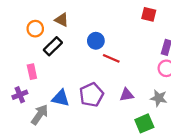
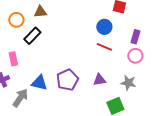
brown triangle: (62, 20) -> (40, 12), turned -32
blue circle: (96, 41) -> (104, 27), moved
red line: (111, 58) -> (104, 47), moved

